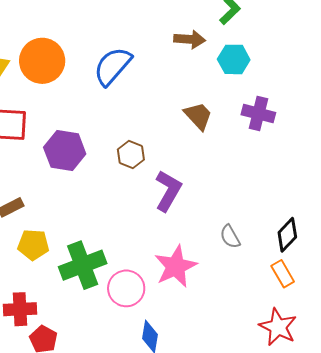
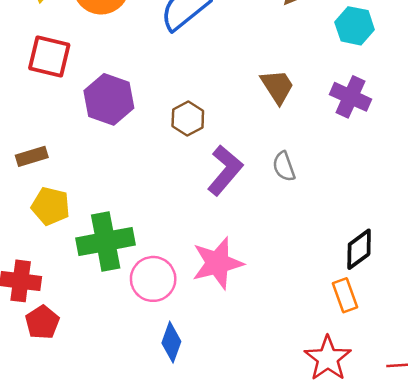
cyan hexagon: (234, 59) -> (355, 26), moved
gray semicircle: (230, 237) -> (284, 166), moved

